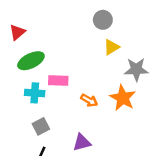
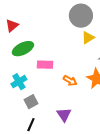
gray circle: (103, 20) -> (81, 16), size x1.5
cyan cross: (35, 93) -> (19, 82), moved, turned -35
purple triangle: (82, 142) -> (64, 115), turned -49

